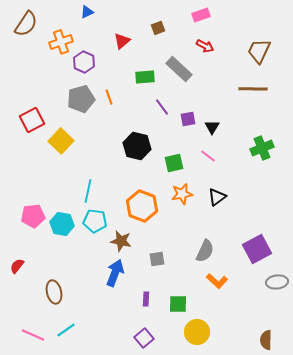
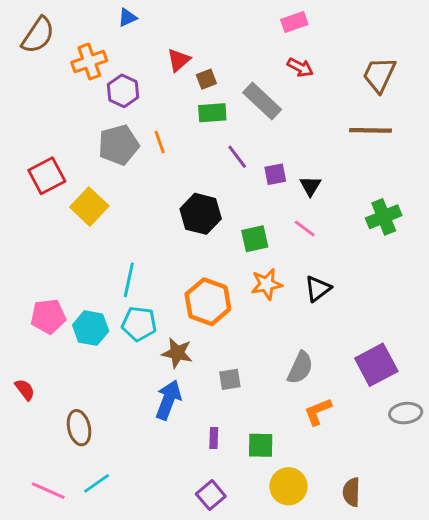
brown square: (158, 28) -> (206, 79), moved
red semicircle: (17, 266) -> (25, 390), turned 105
orange L-shape: (217, 281) -> (318, 412), turned 115
brown semicircle: (266, 340) -> (351, 492), moved

